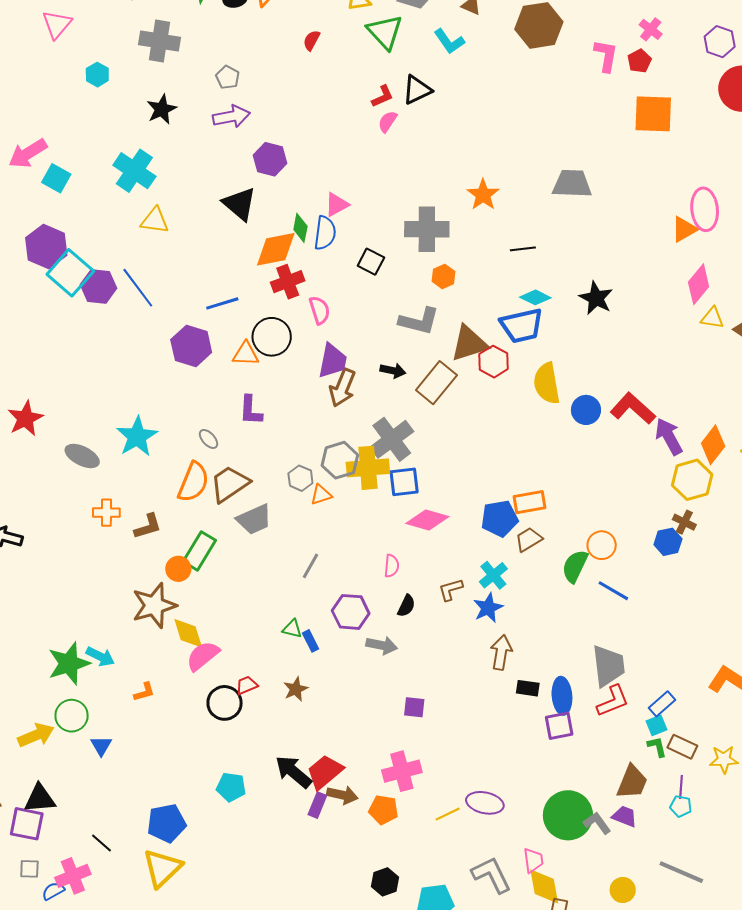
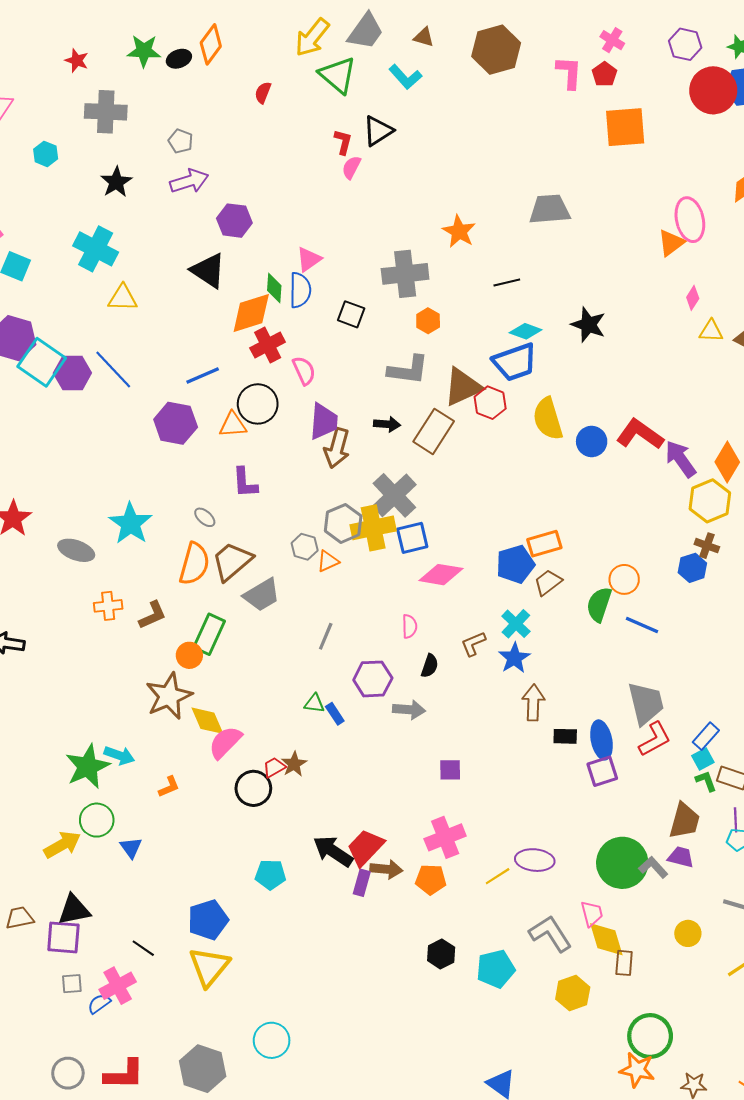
red L-shape: (383, 96) -> (343, 142), turned -45
pink diamond: (699, 284) -> (693, 298), size x0.6
brown star: (296, 689) -> (294, 764), moved

